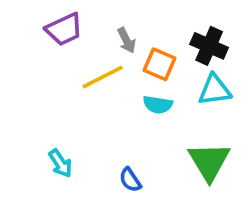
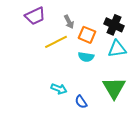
cyan arrow: (60, 163) -> (59, 89), moved, turned -35
blue semicircle: (130, 180) -> (81, 102), moved

